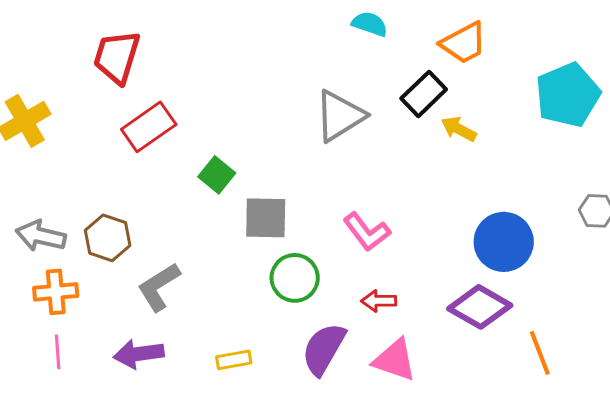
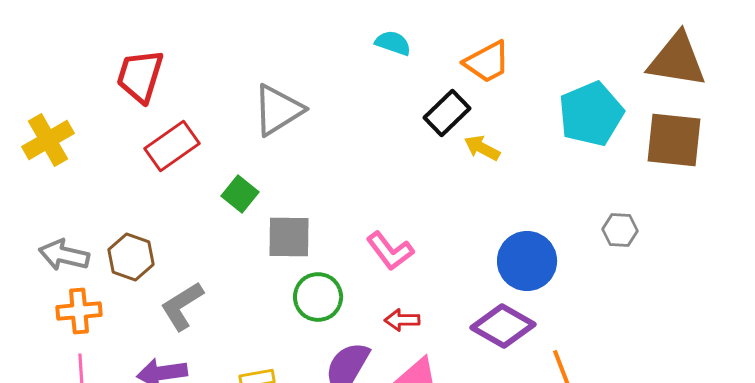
gray triangle: (340, 116) -> (278, 110), moved

